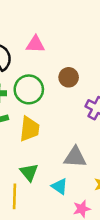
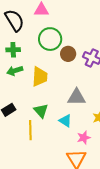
brown circle: (69, 77) -> (68, 54), moved
green circle: (29, 89) -> (50, 39), moved

